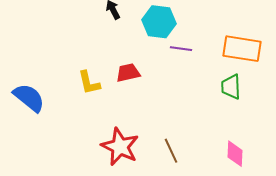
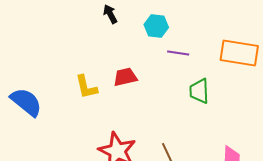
cyan hexagon: (159, 22) -> (156, 26), size x0.7
green trapezoid: (231, 87) -> (199, 91), moved

